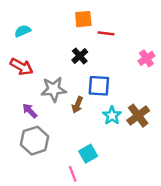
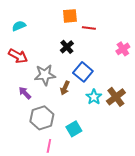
blue square: (99, 86) -> (83, 72), turned 36
gray hexagon: (35, 141) -> (42, 118), moved
pink line: (73, 174) -> (49, 146), moved, turned 32

